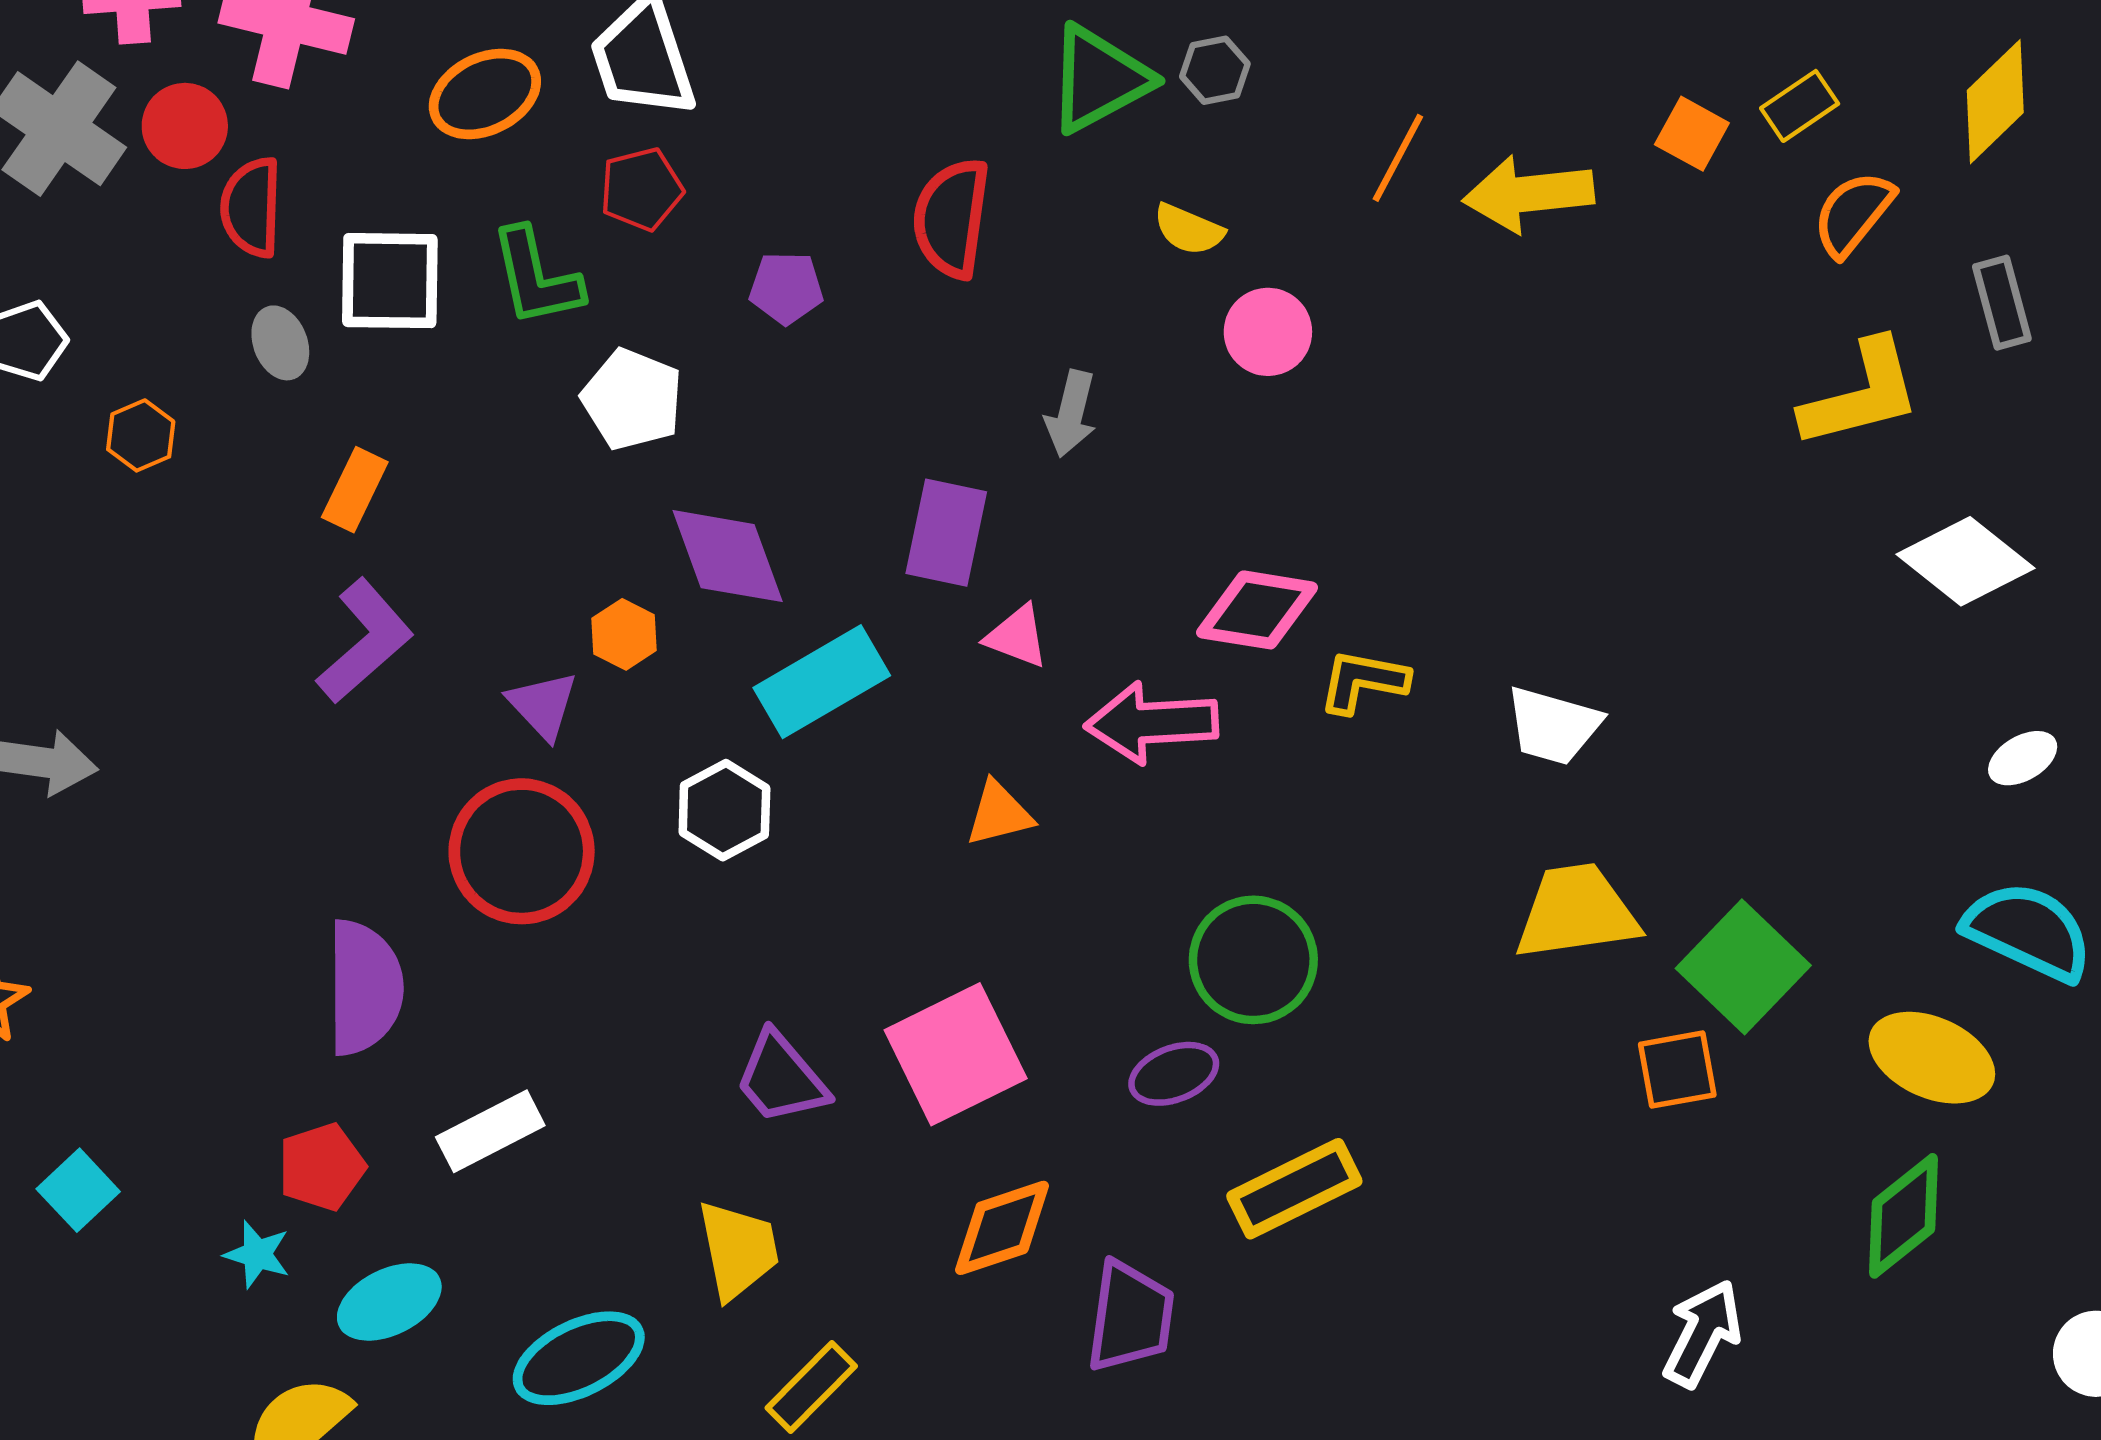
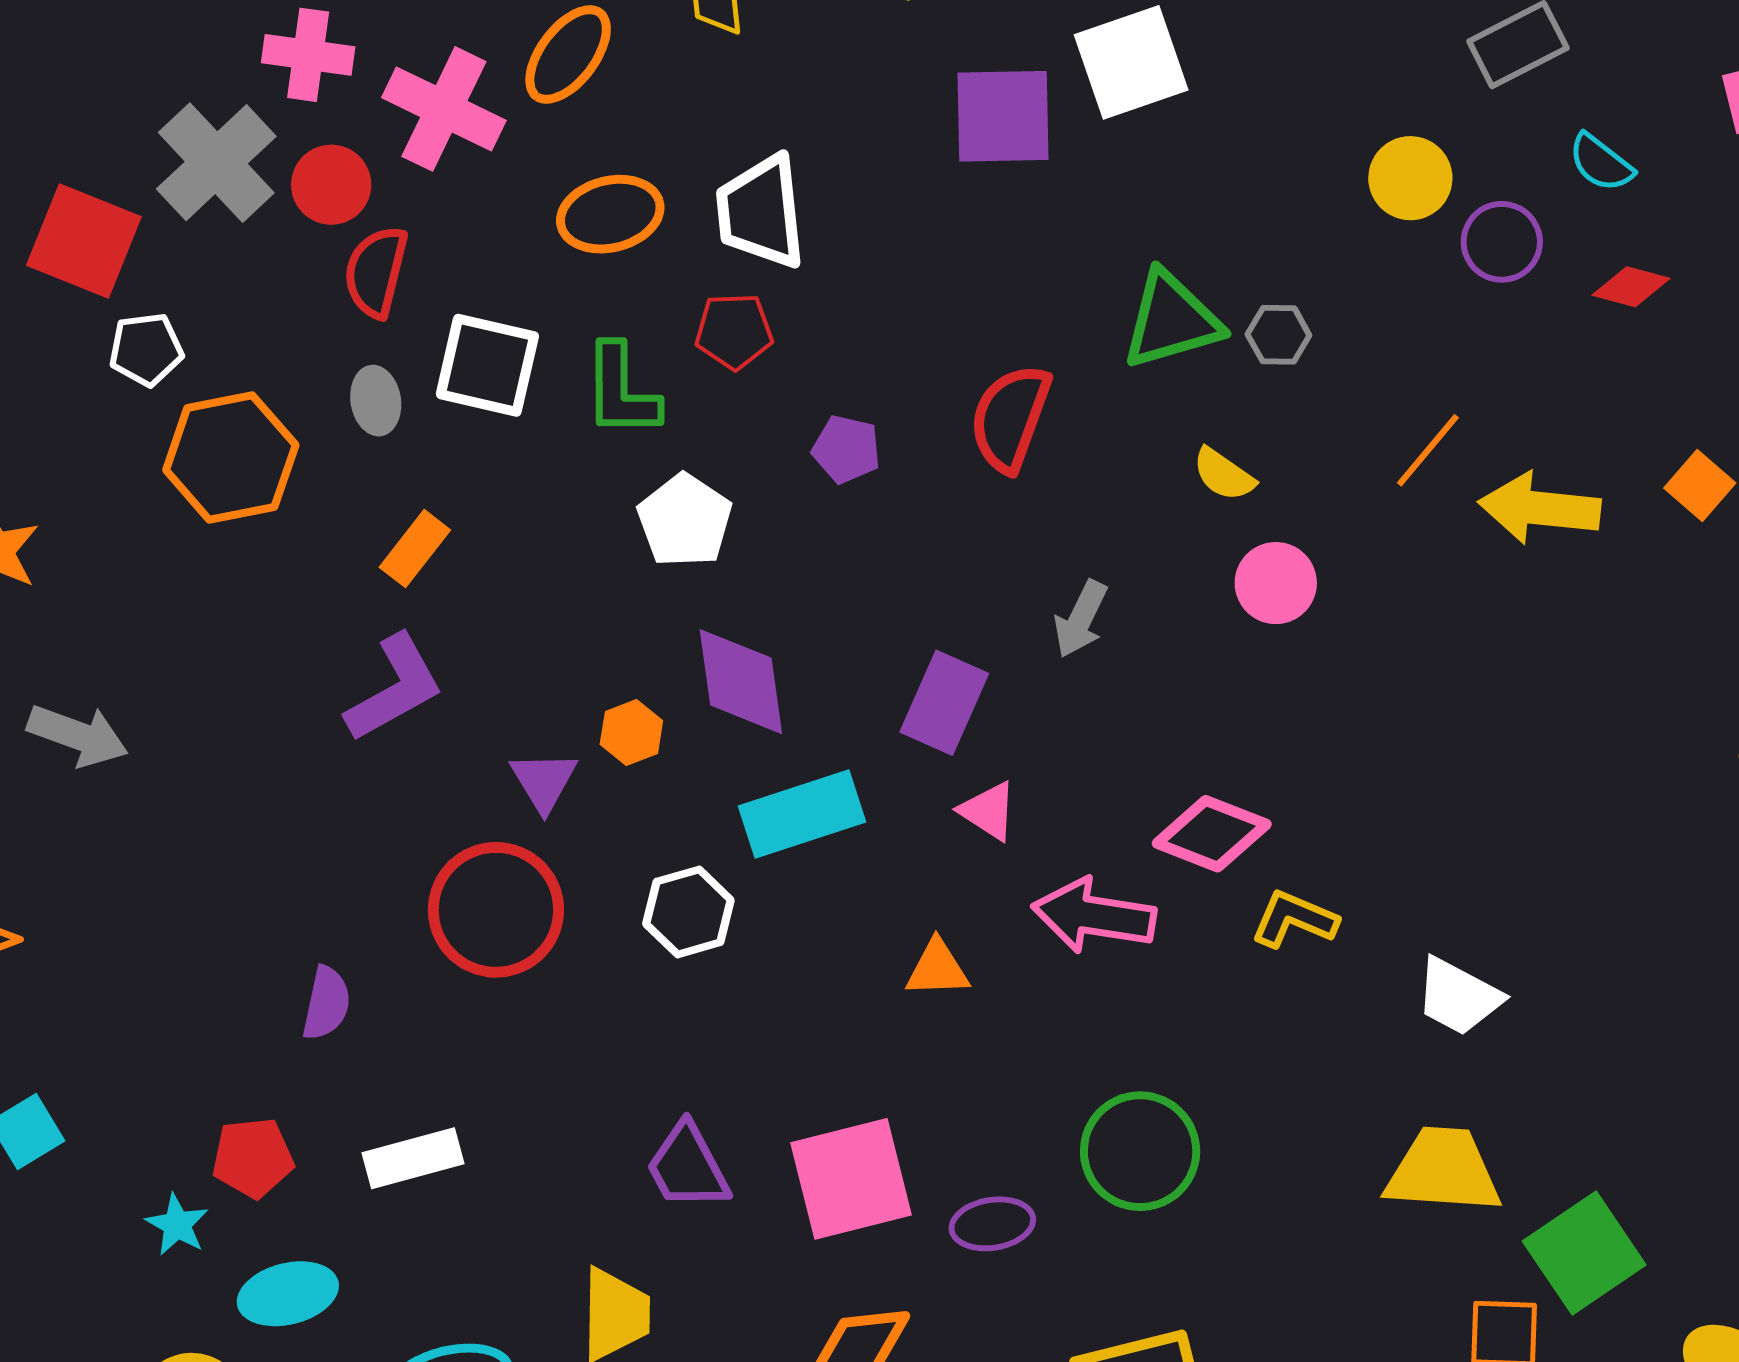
orange hexagon: (141, 435) -> (231, 458), size x2.0
purple semicircle: (364, 988) -> (326, 1003), size x0.6
purple ellipse: (1174, 1074) -> (992, 1224), moved

